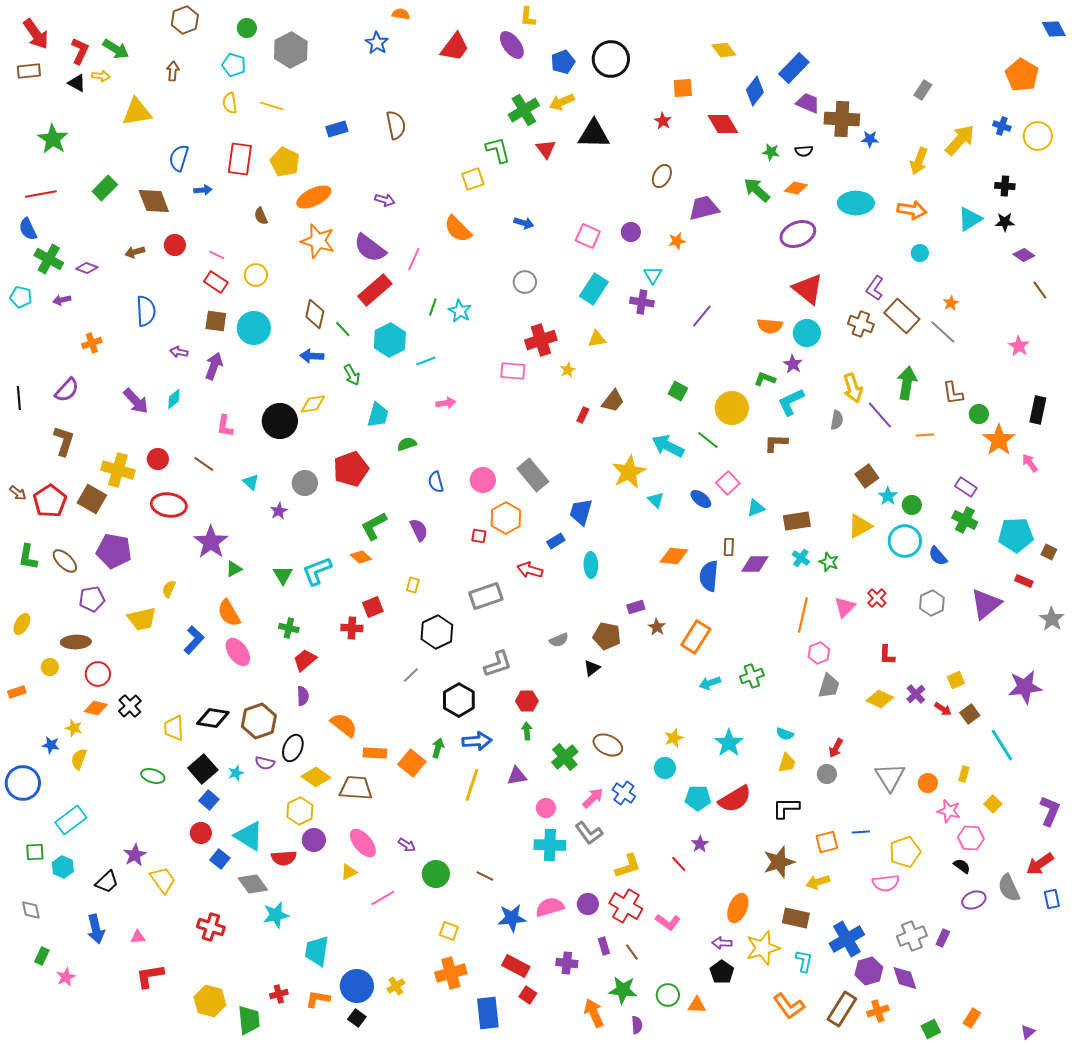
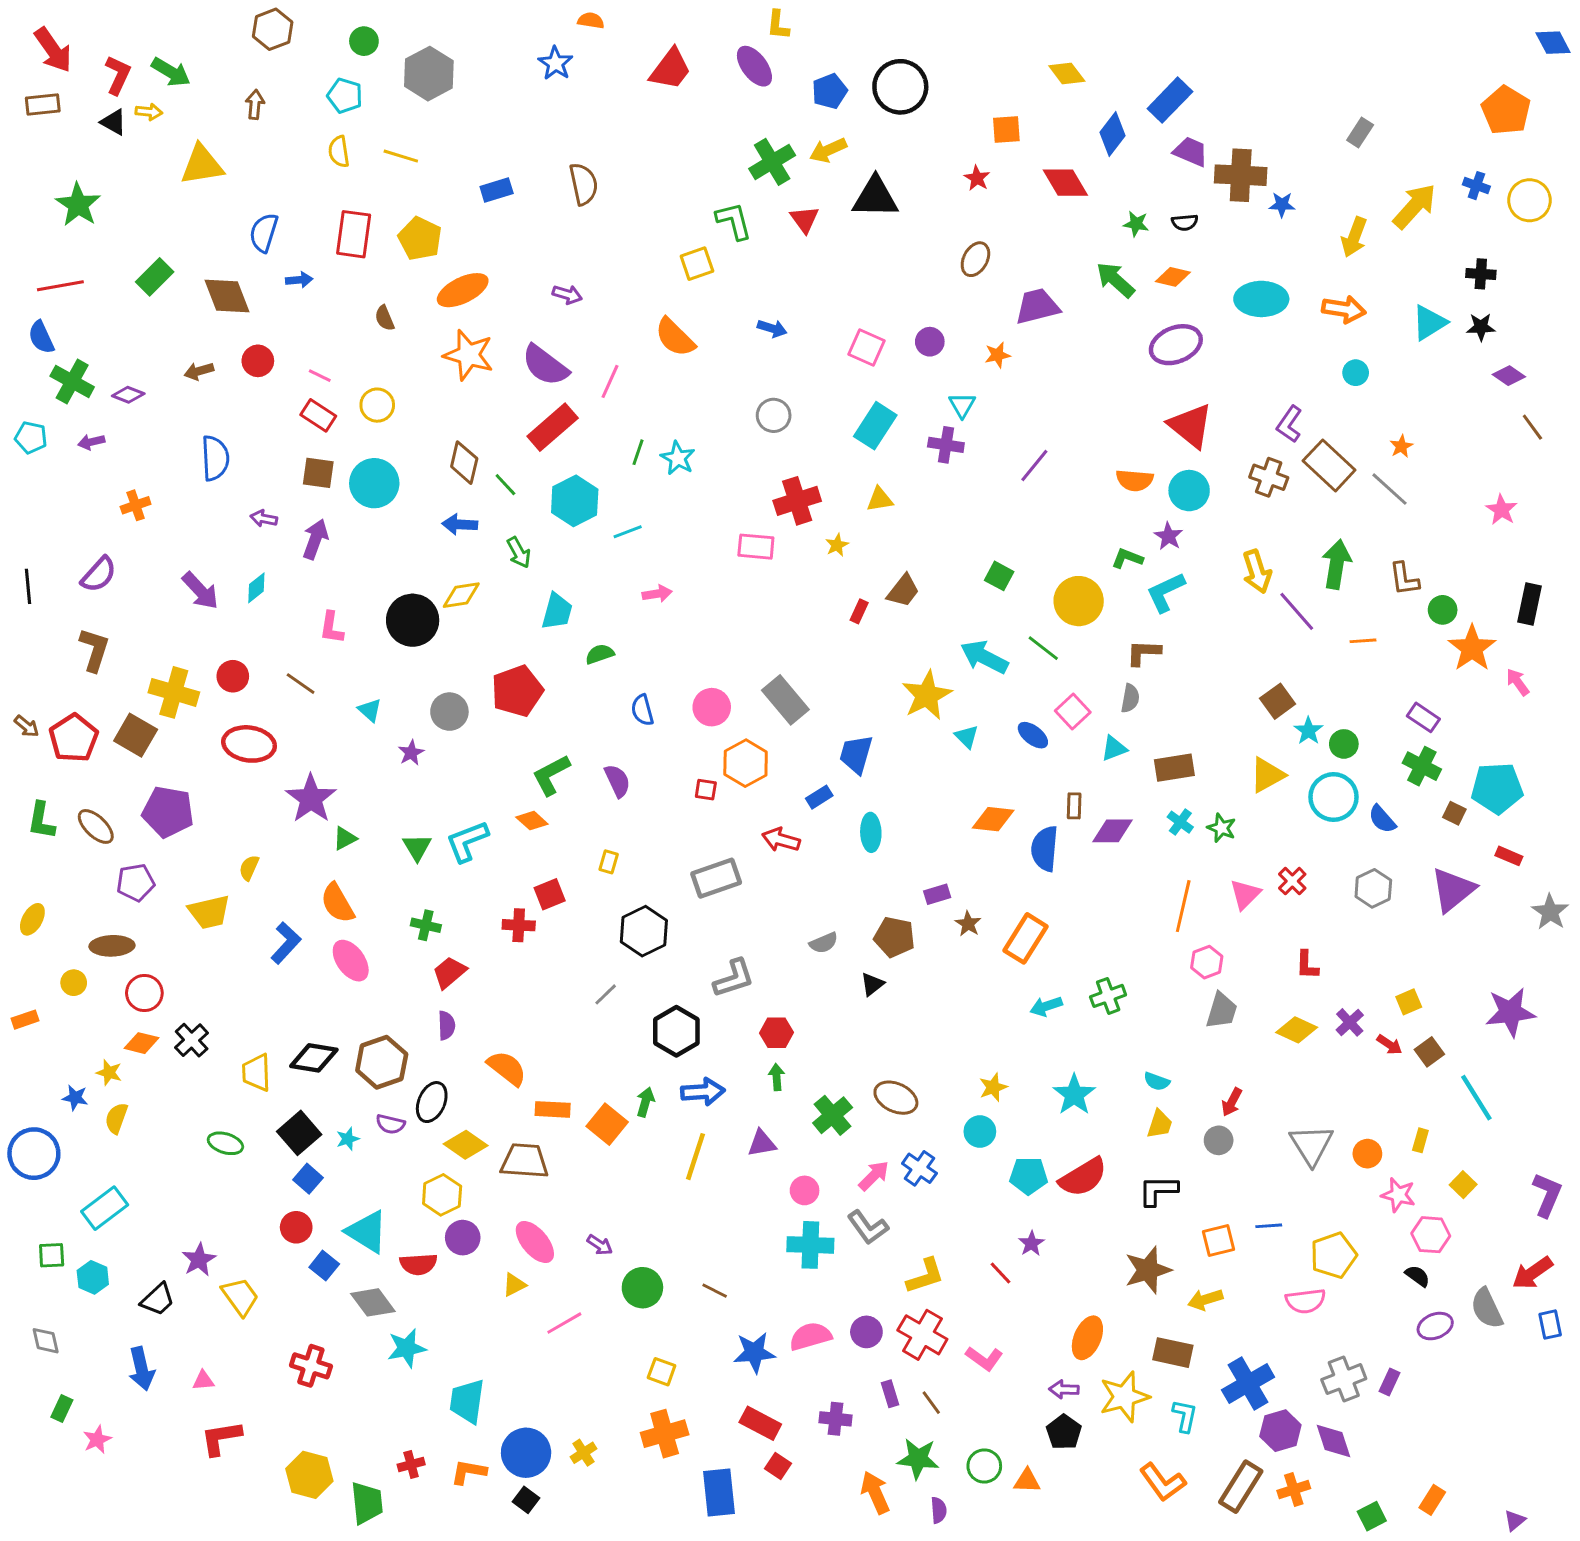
gray semicircle: (837, 420) -> (1130, 698), moved
brown square: (1049, 552) -> (1454, 813), moved

